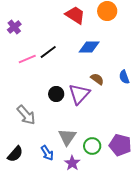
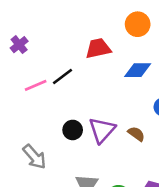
red trapezoid: (75, 15) -> (98, 48), moved, turned -45
blue diamond: (89, 47) -> (138, 70), moved
brown semicircle: (97, 79) -> (136, 134), moved

